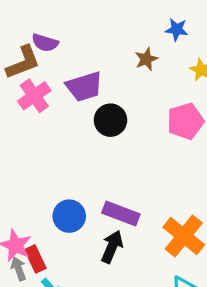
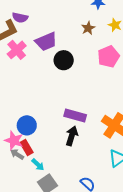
brown star: (146, 59) -> (88, 28), moved
blue circle: (69, 216) -> (27, 125), moved
gray arrow: (19, 269) -> (17, 154), turned -32

